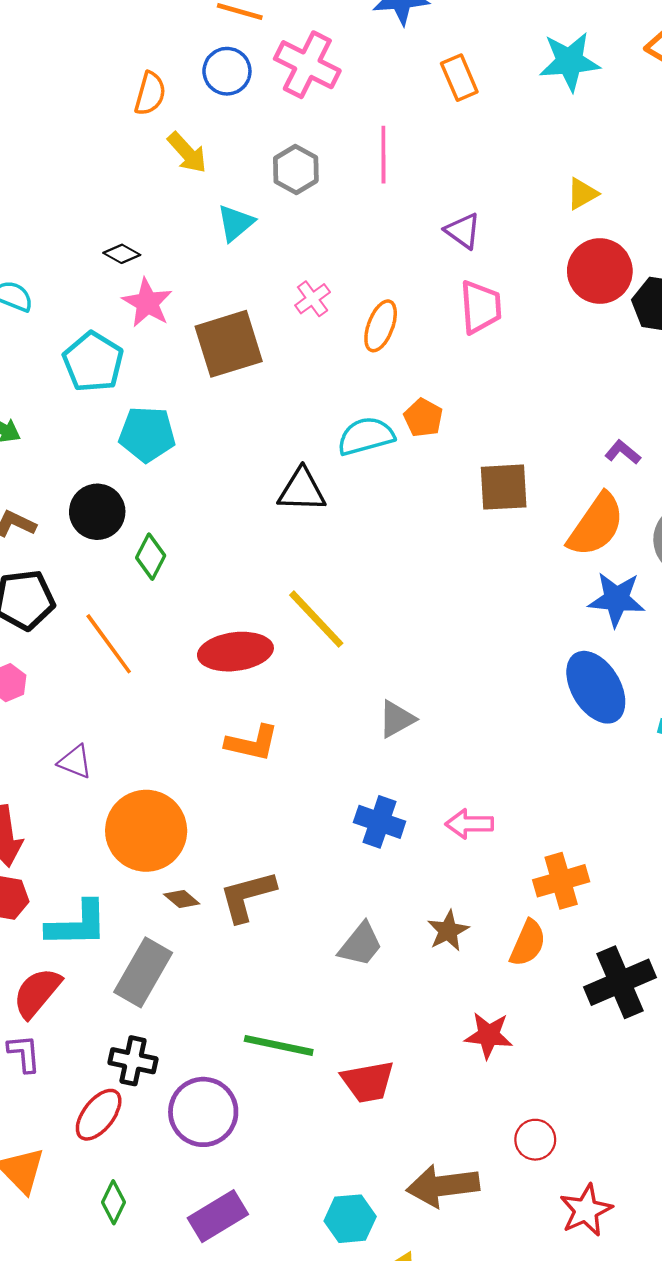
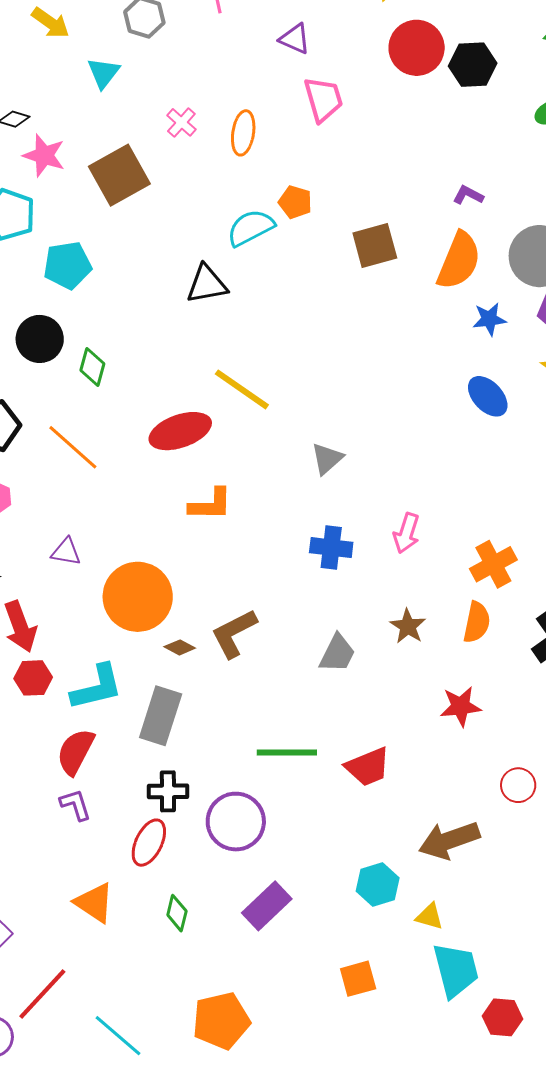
blue star: (617, 599) -> (489, 319), size x0.7
blue ellipse: (596, 687) -> (488, 396), size x0.7
pink arrow: (469, 824) -> (406, 533), turned -60

